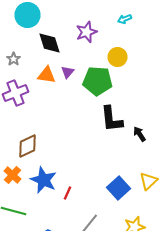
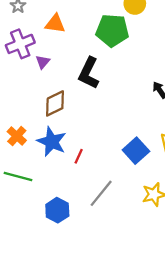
purple triangle: (68, 72) -> (43, 62), moved
black L-shape: (112, 119) -> (89, 73), moved, turned 32
brown diamond: (28, 146) -> (55, 103), moved

